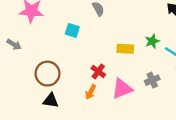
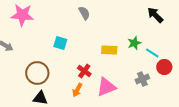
cyan square: (72, 30) -> (60, 43), moved
gray cross: (152, 80) -> (142, 79), moved

